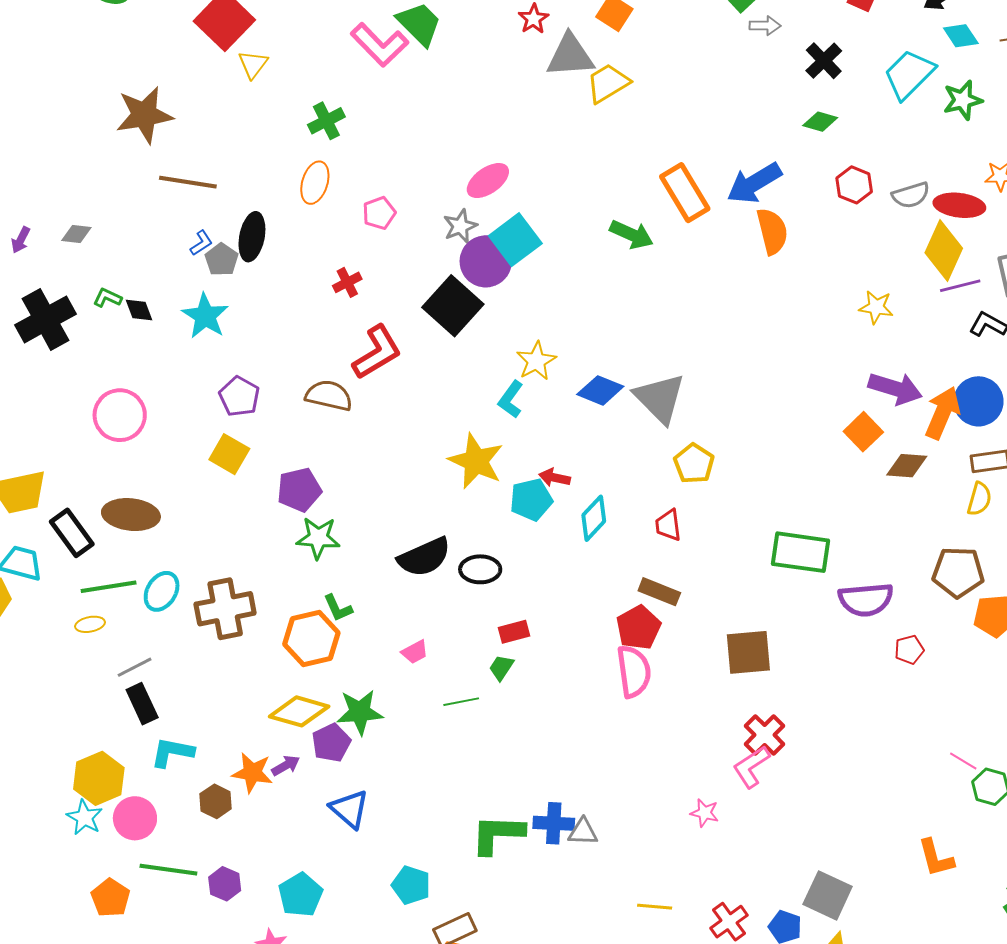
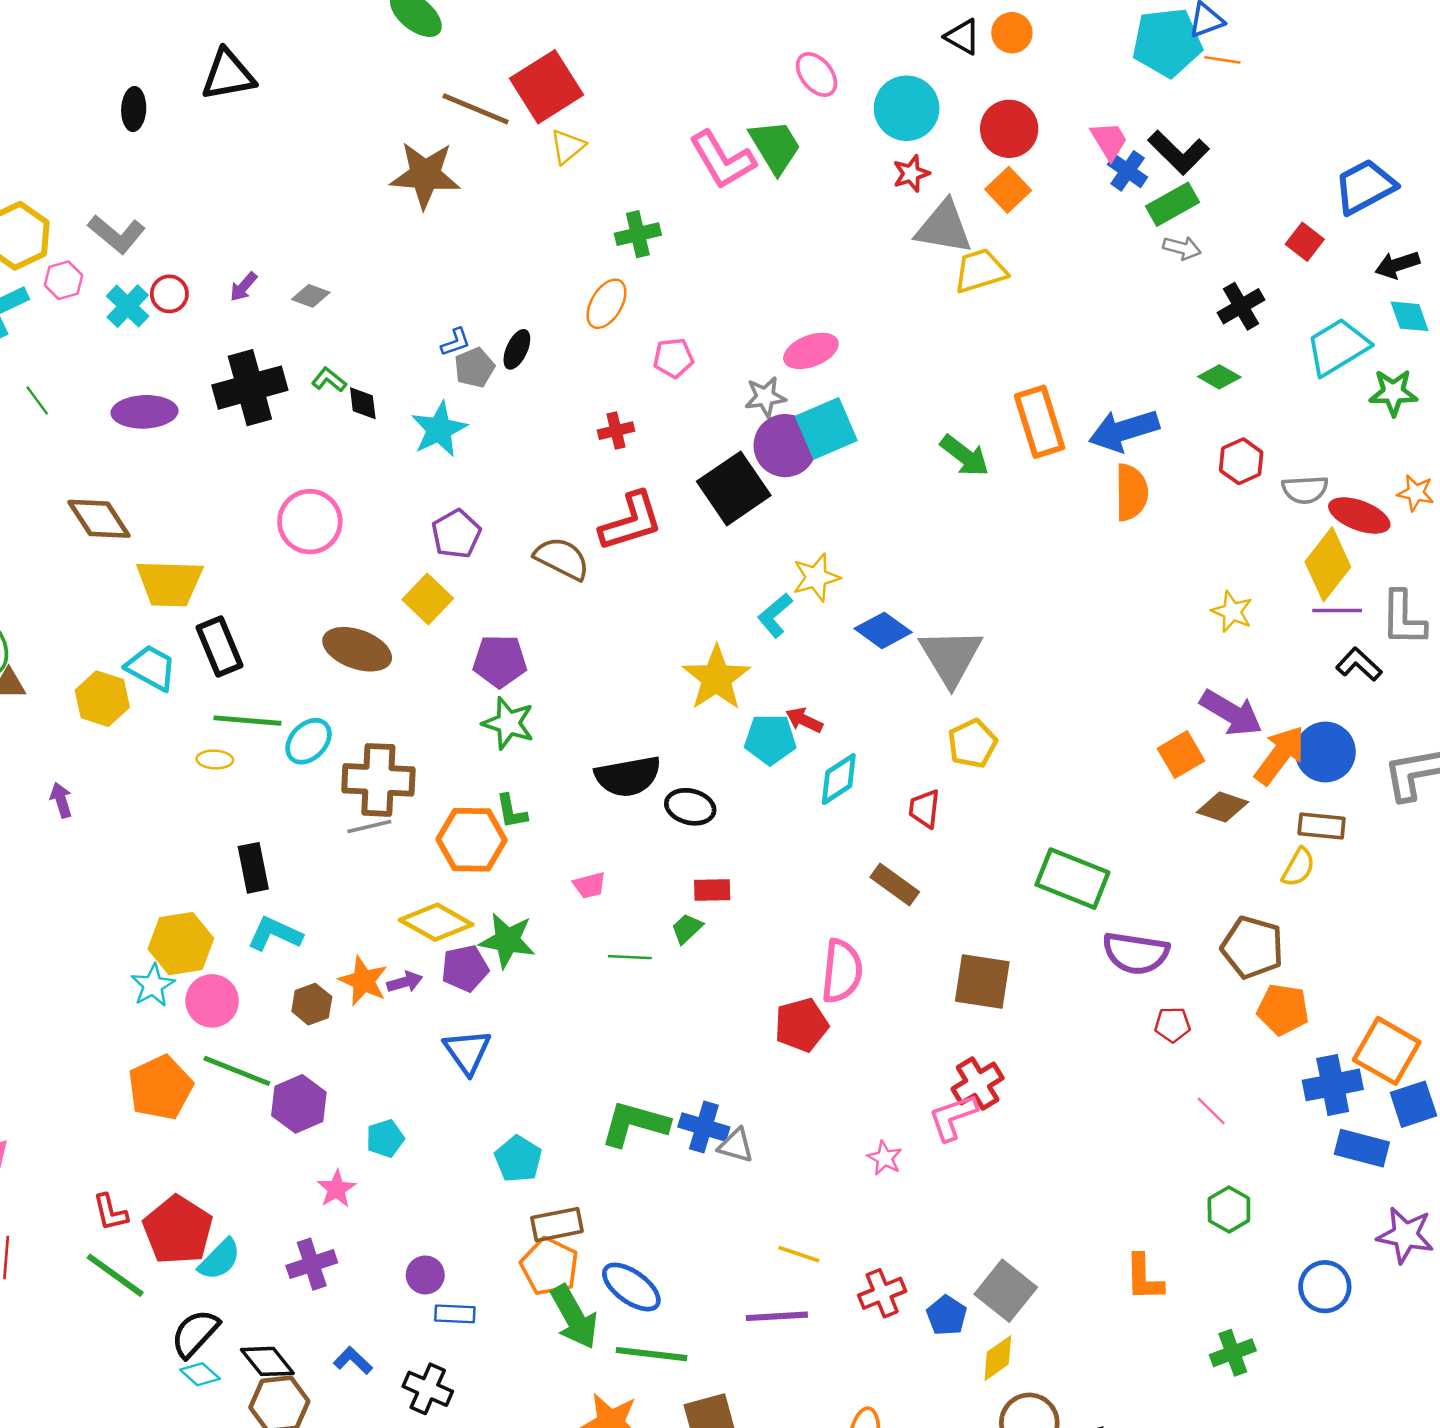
brown line: (188, 182) -> (476, 109), moved
black ellipse: (252, 237) -> (517, 349), size x0.7
brown ellipse: (131, 515) -> (357, 649), moved
red pentagon: (638, 628) -> (801, 1025), moved
gray line: (135, 667) -> (369, 826), moved
pink line: (963, 761) -> (1211, 1111), moved
purple hexagon: (225, 884) -> (299, 1104), size x1.4
cyan pentagon: (301, 895) -> (385, 1138), size x0.7
orange pentagon: (110, 898) -> (160, 1088), size x1.4

